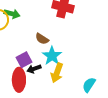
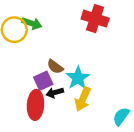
brown semicircle: (42, 39) -> (55, 67), moved

